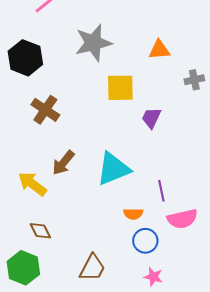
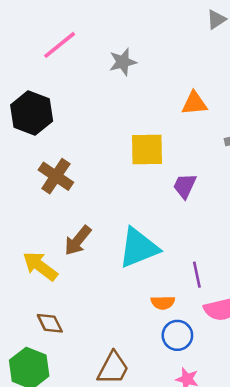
gray star: (93, 43) -> (123, 62), moved, size x0.6

